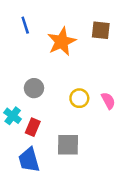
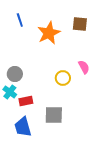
gray circle: (34, 88) -> (15, 74), moved
pink semicircle: (108, 101) -> (84, 67), moved
red rectangle: (33, 127) -> (26, 101), turned 56

